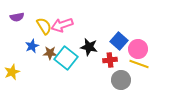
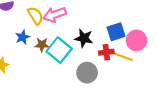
blue square: (119, 41) -> (116, 32), turned 30
yellow line: (139, 64) -> (123, 57), moved
gray circle: (121, 80) -> (87, 73), moved

